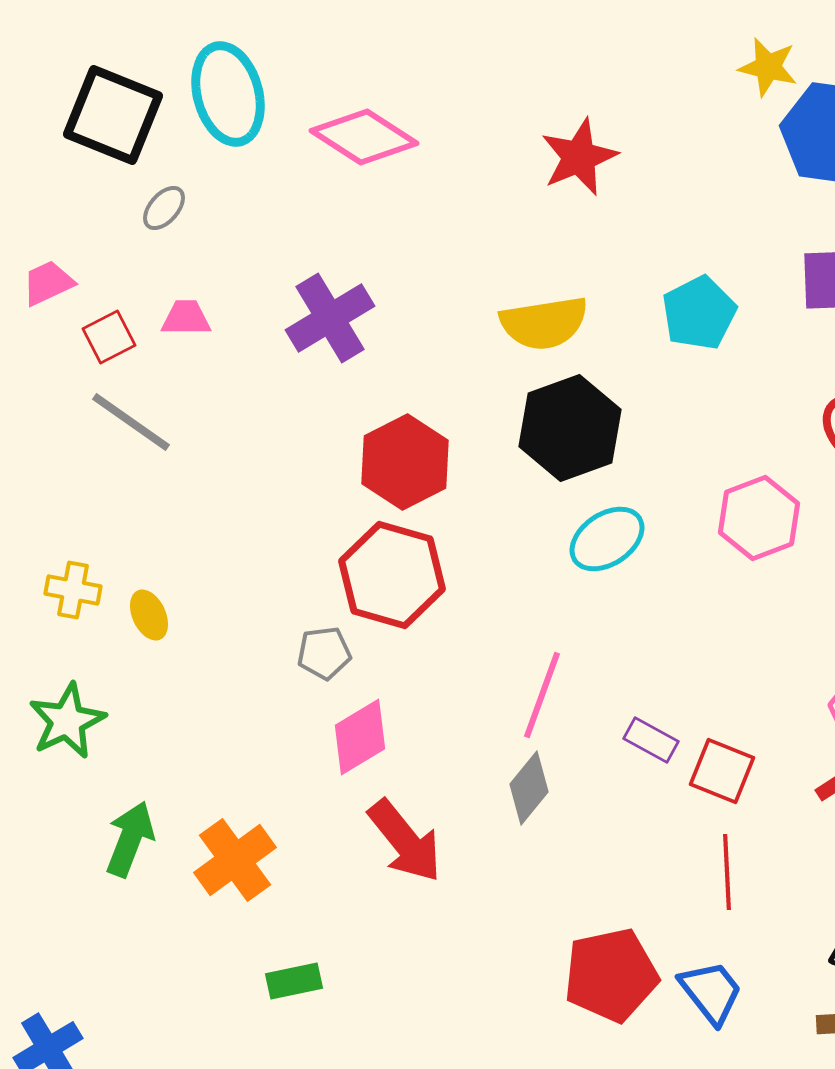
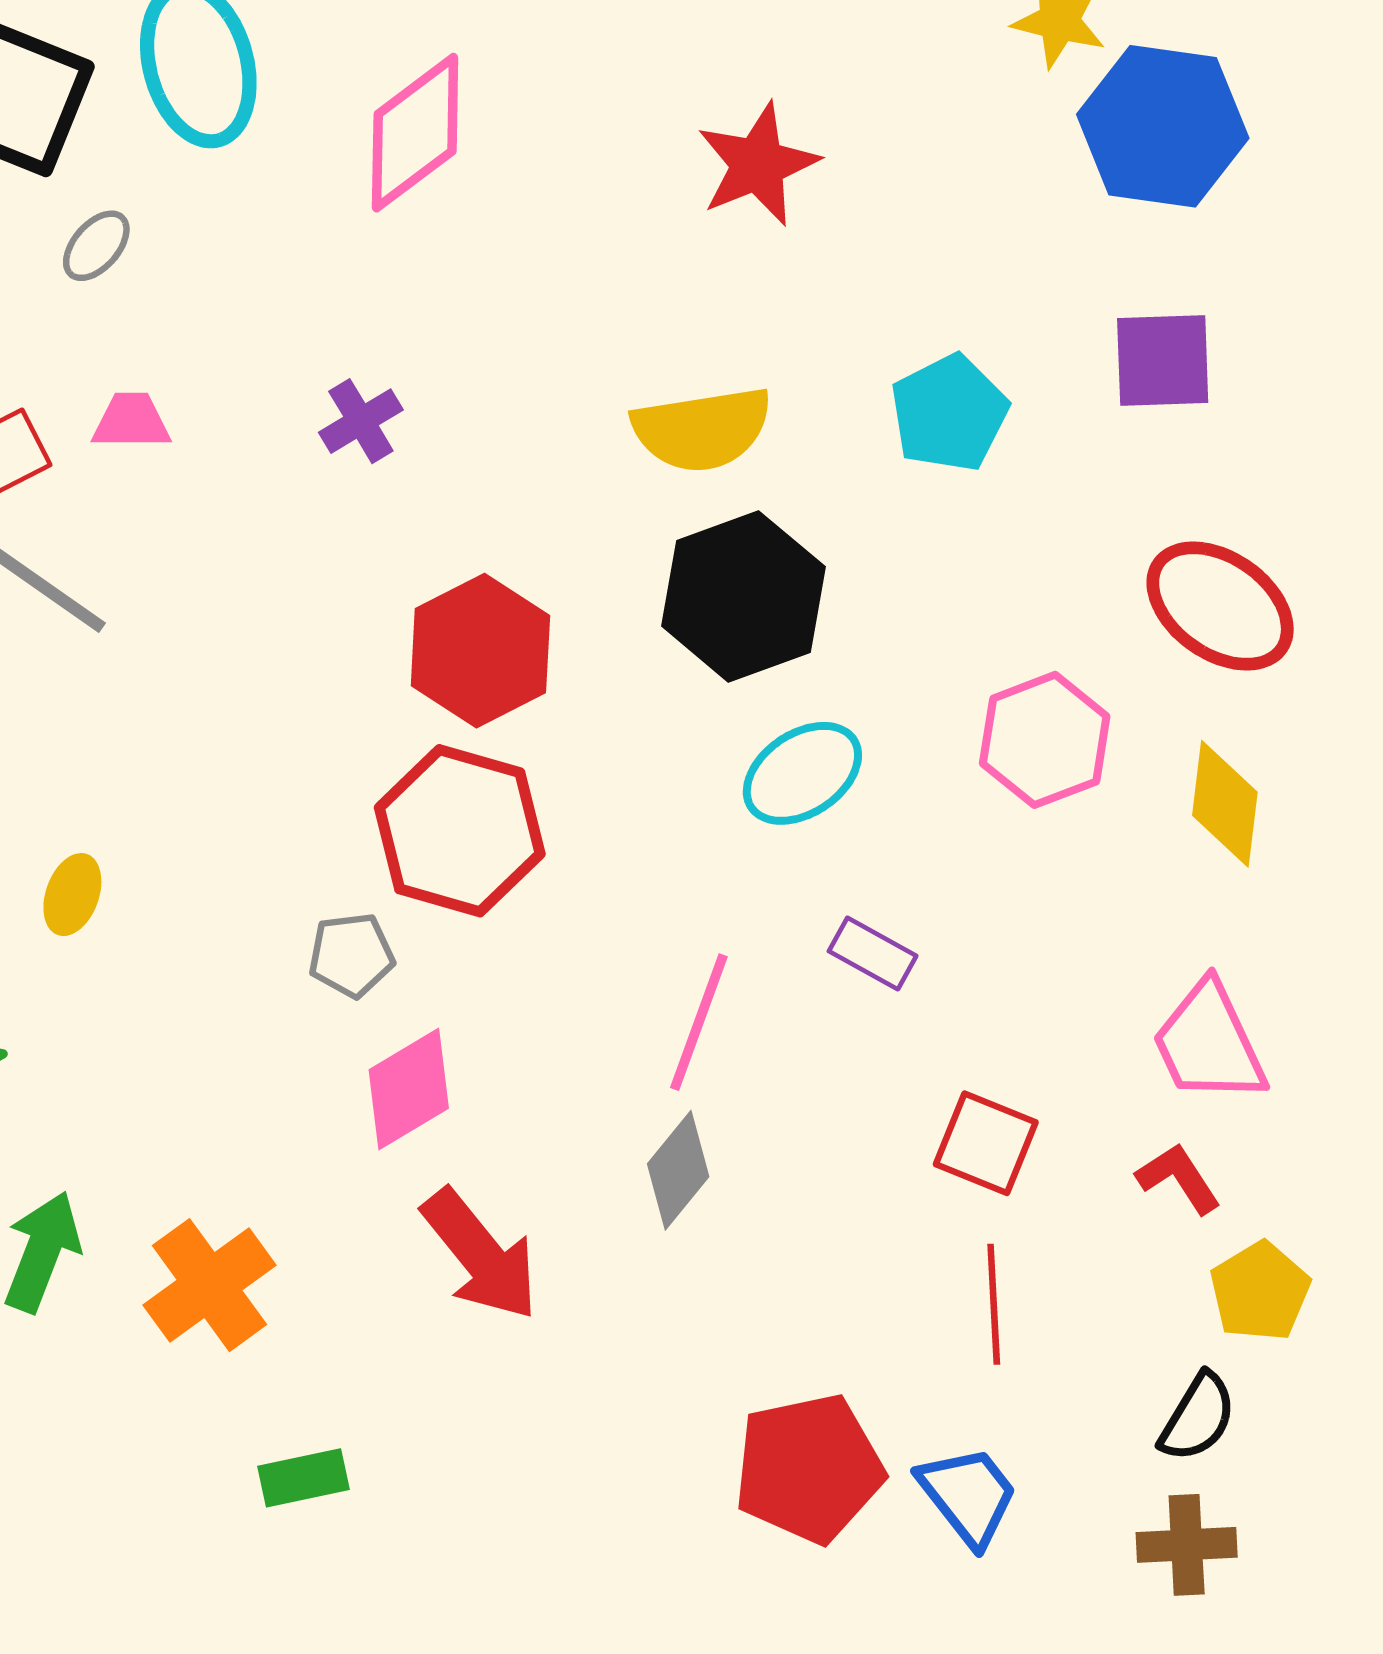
pink diamond: (364, 137) -> (415, 133), turned -70
purple cross: (330, 318) -> (361, 421), size x0.6
yellow ellipse: (149, 615) -> (72, 895), turned 45
purple rectangle: (651, 740) -> (873, 953), moved

